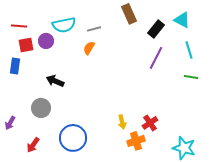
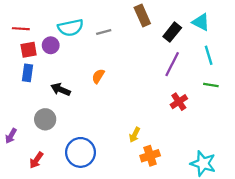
orange semicircle: (89, 48) -> (98, 76), moved
blue rectangle: (15, 66) -> (27, 73), moved
yellow arrow: (122, 122) -> (135, 135), turned 40
red cross: (150, 123) -> (179, 102), moved

